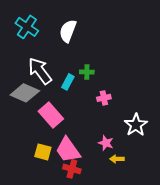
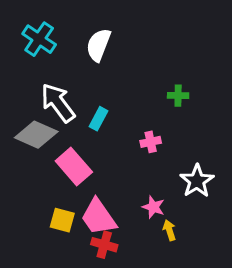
green cross: (87, 72) -> (178, 96), moved
yellow arrow: (117, 159) -> (169, 230), turned 72

